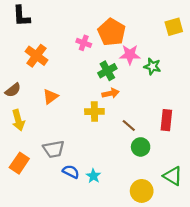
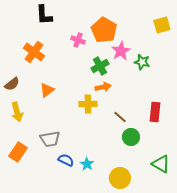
black L-shape: (21, 16) -> (44, 15), moved
pink star: (130, 55) -> (121, 51), turned -30
yellow circle: (142, 191) -> (120, 178), moved

